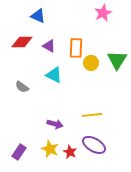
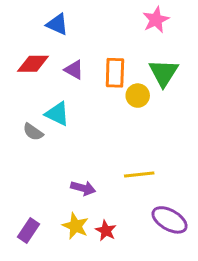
green triangle: (117, 60) -> (163, 73), moved
cyan triangle: (54, 75) -> (57, 114), moved
purple ellipse: (94, 145) -> (170, 220), moved

